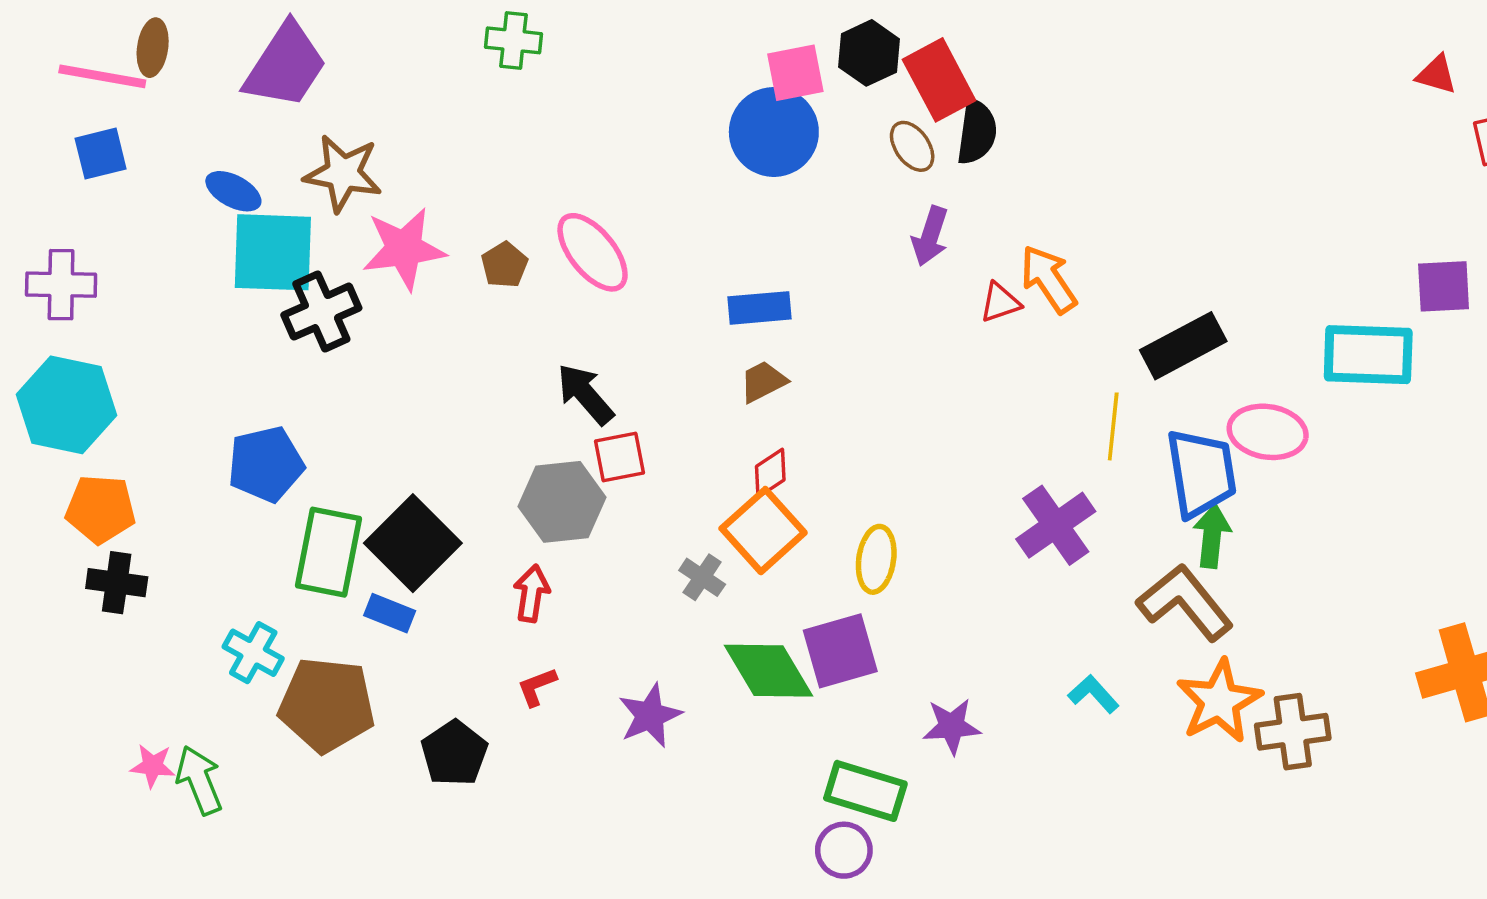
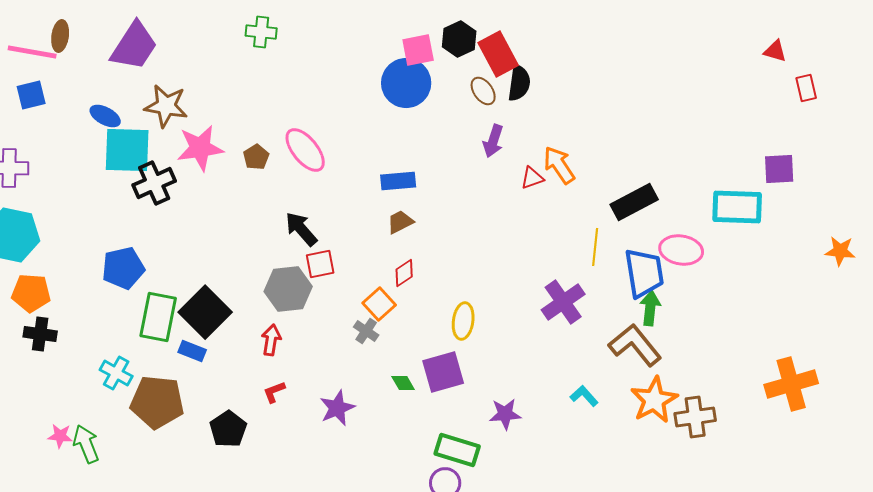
orange square: (763, 531) -> (379, 304), moved, size x0.7
green diamond: (768, 671) -> (403, 383), size x0.5

